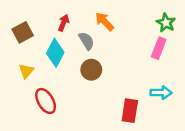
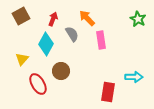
brown square: (23, 32) -> (21, 16), moved
pink rectangle: (159, 48) -> (101, 40), moved, turned -30
brown circle: (91, 70) -> (61, 71), moved

